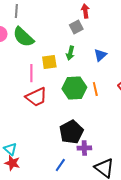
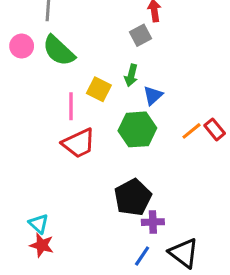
blue triangle: (100, 55) -> (153, 95), moved
yellow square: (49, 62) -> (99, 89), turned 35
orange line: (95, 89) -> (191, 131), moved, turned 64
blue line: (60, 165) -> (142, 256), moved

